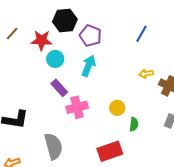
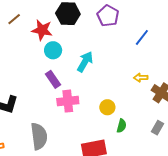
purple pentagon: (90, 36) -> (108, 16), moved

